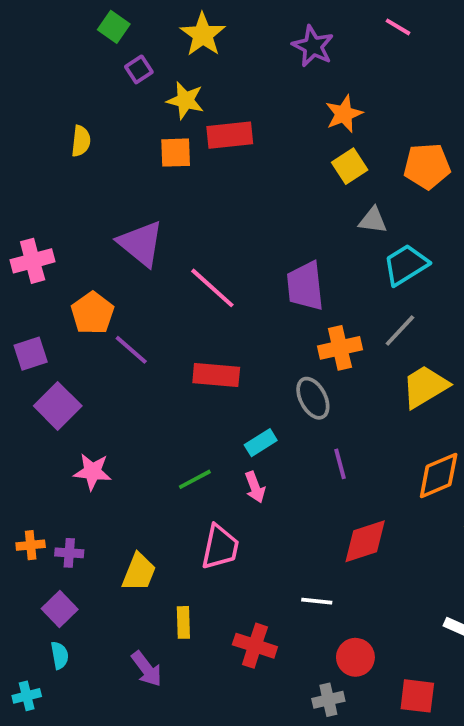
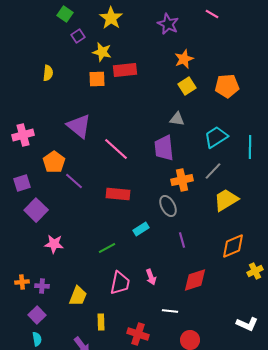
gray triangle: (373, 220) -> (177, 119), moved
pink arrow: (255, 487) -> (151, 277), moved

